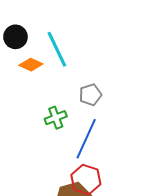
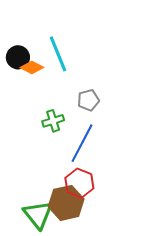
black circle: (15, 37) -> (18, 57), moved

